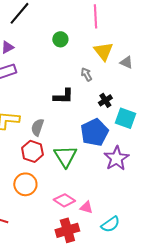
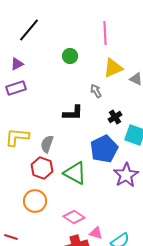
yellow triangle: (103, 51) -> (113, 68), turned 45
green triangle: (65, 156) -> (75, 173), turned -30
pink triangle: (86, 207) -> (96, 233), moved

